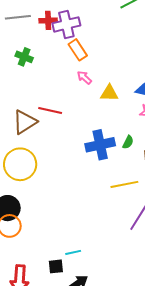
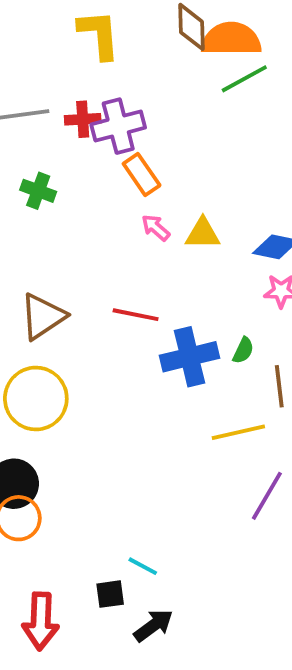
yellow triangle: (109, 93) -> (203, 234), moved
red line: (50, 111) -> (136, 315), moved
cyan line: (73, 252) -> (143, 566), turned 42

